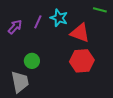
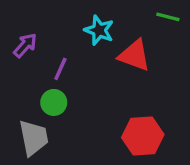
purple line: (38, 22) -> (60, 69), moved
red hexagon: (82, 61) -> (143, 136), moved

